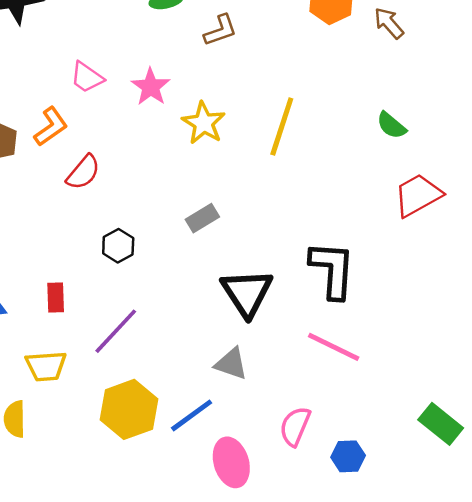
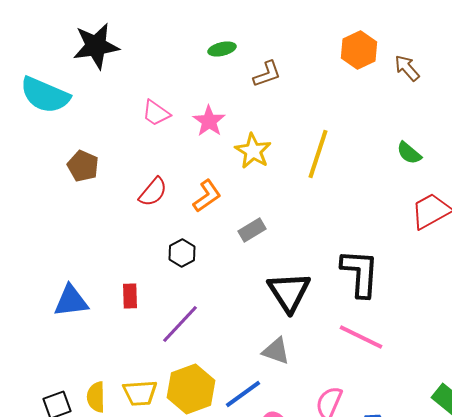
orange L-shape: (51, 127) -> (207, 196), moved
yellow trapezoid: (46, 366) -> (140, 393), moved

